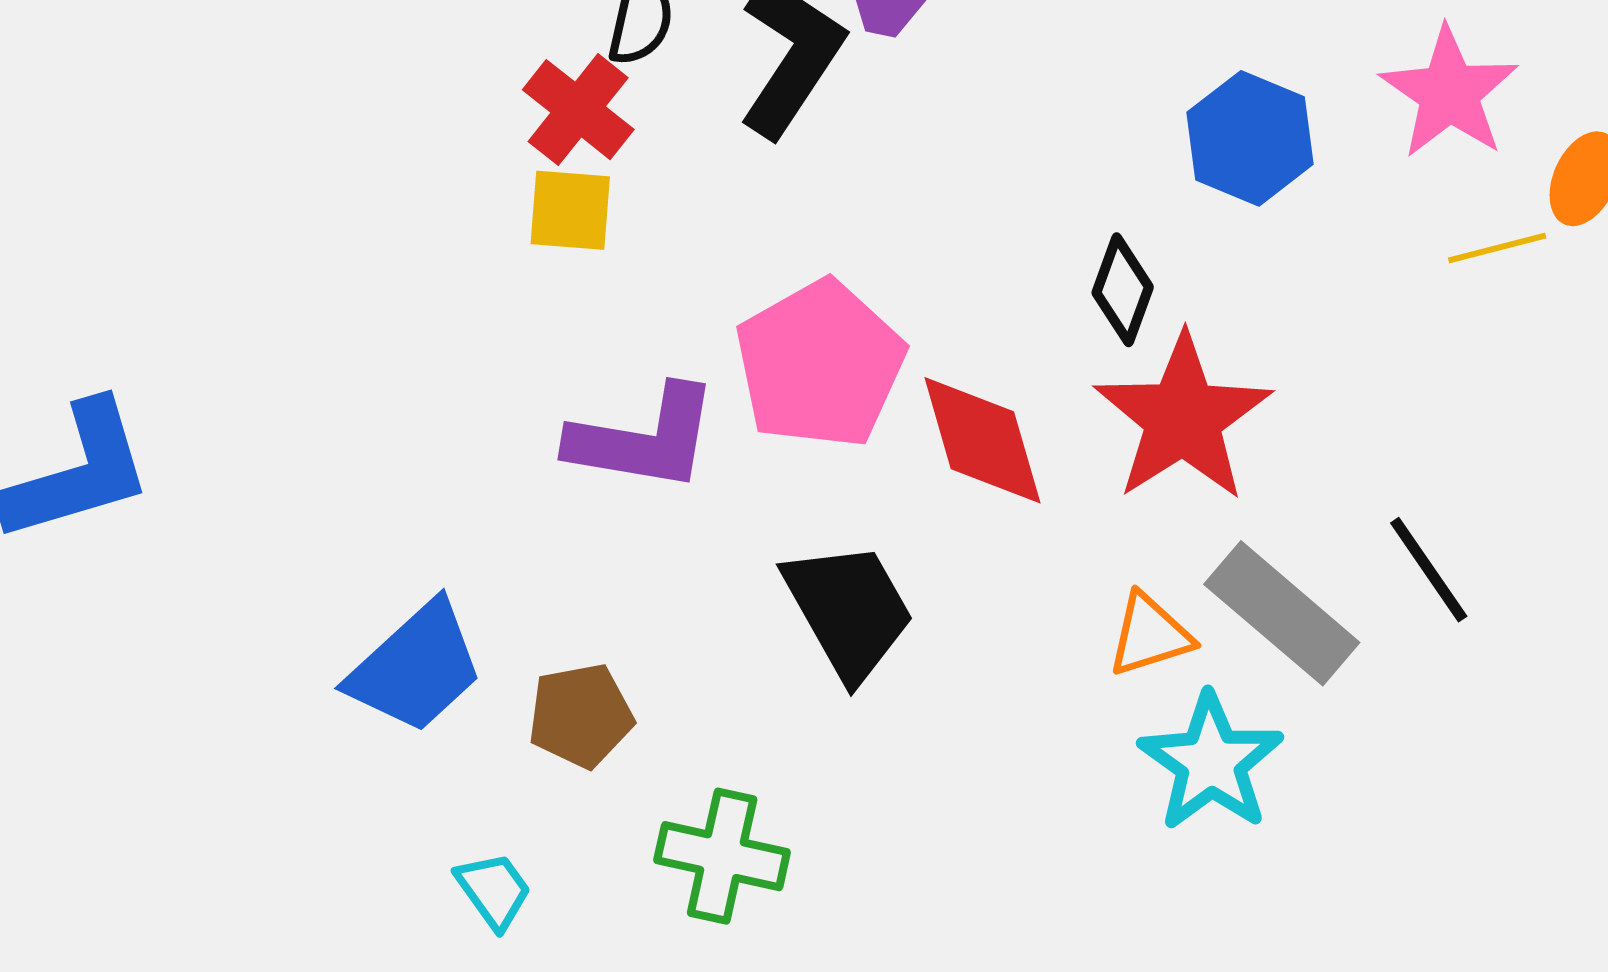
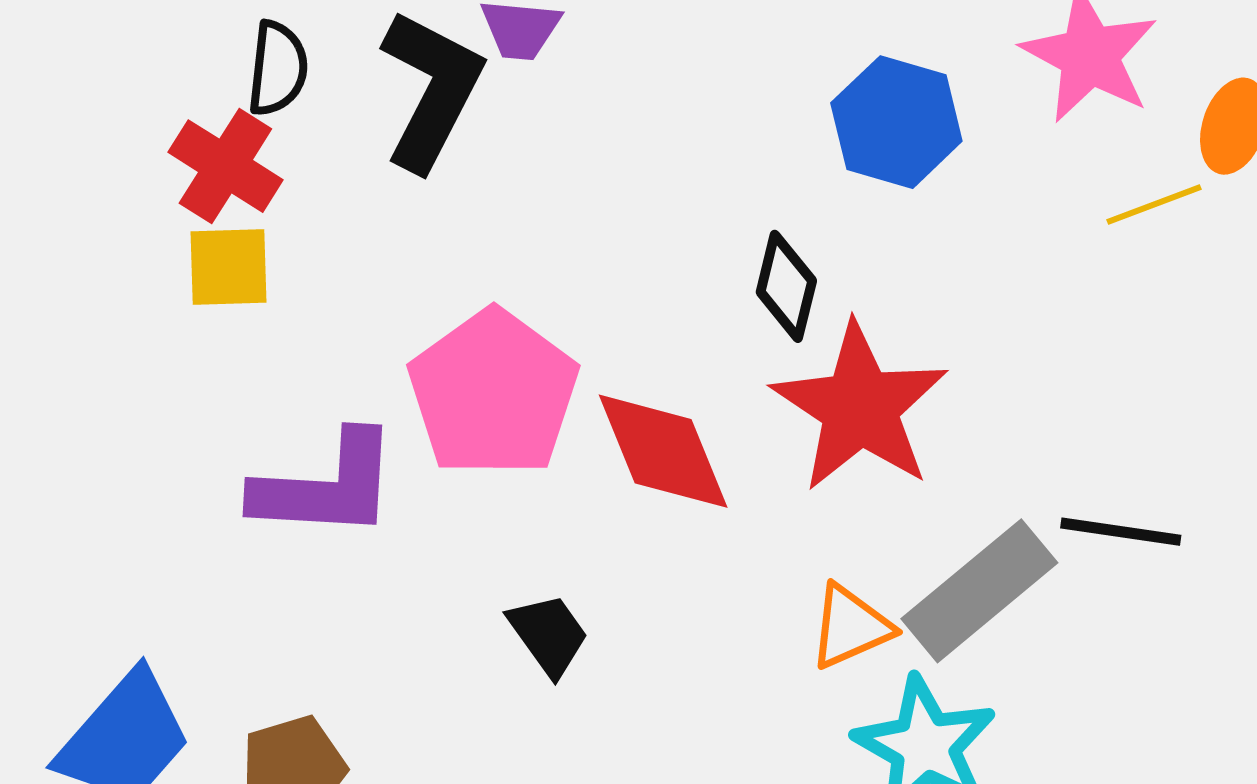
black line: (1429, 570) -> (1121, 532), turned -41
black trapezoid: (849, 610) -> (549, 635), size x0.6
gray rectangle: (1282, 613) -> (979, 591), turned -74

